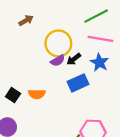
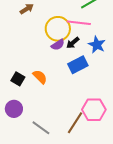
pink line: (100, 39) -> (79, 23), moved
orange semicircle: (37, 94) -> (40, 77), turned -133

